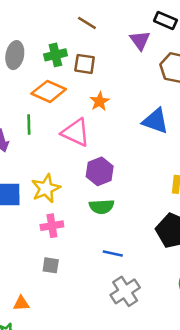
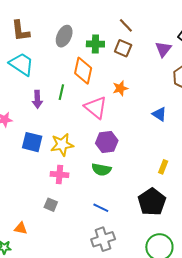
brown square: (85, 64) -> (123, 48), moved
orange diamond: (49, 91) -> (83, 71), turned 64
blue triangle: (155, 121) -> (159, 114), size x0.7

